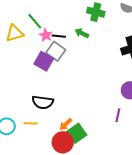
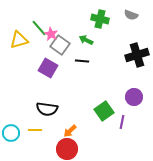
pink star: (46, 35) -> (51, 34), moved
black line: (59, 36) -> (82, 61), moved
gray square: (56, 51) -> (60, 45), moved
green square: (77, 133) -> (104, 111), moved

